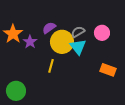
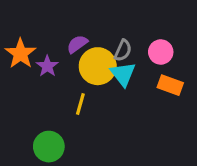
gray semicircle: (78, 32) -> (123, 50), turned 144
orange rectangle: (108, 70) -> (170, 85), moved
green circle: (16, 91) -> (49, 147), moved

